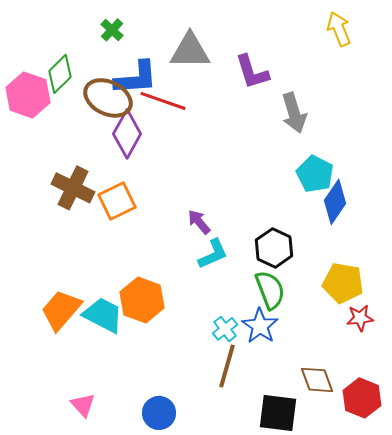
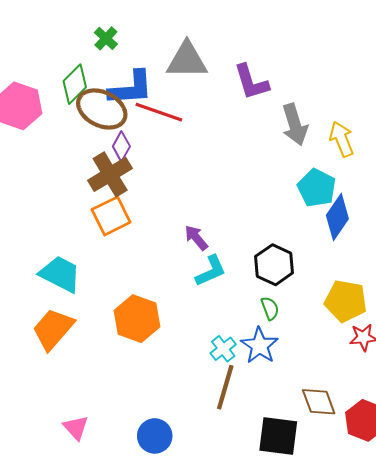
yellow arrow: (339, 29) -> (342, 139), moved
green diamond: (60, 74) -> (75, 84), moved
purple diamond: (127, 134) -> (121, 146), size x0.6
brown cross: (73, 188) -> (110, 174), moved, turned 33
green semicircle: (270, 290) -> (270, 308), size x0.6
cyan trapezoid: (103, 315) -> (60, 274), moved

